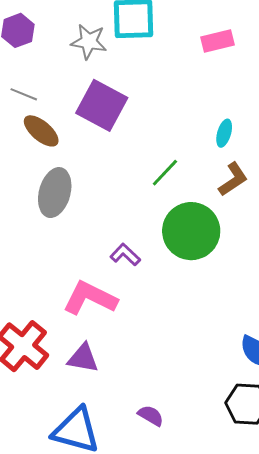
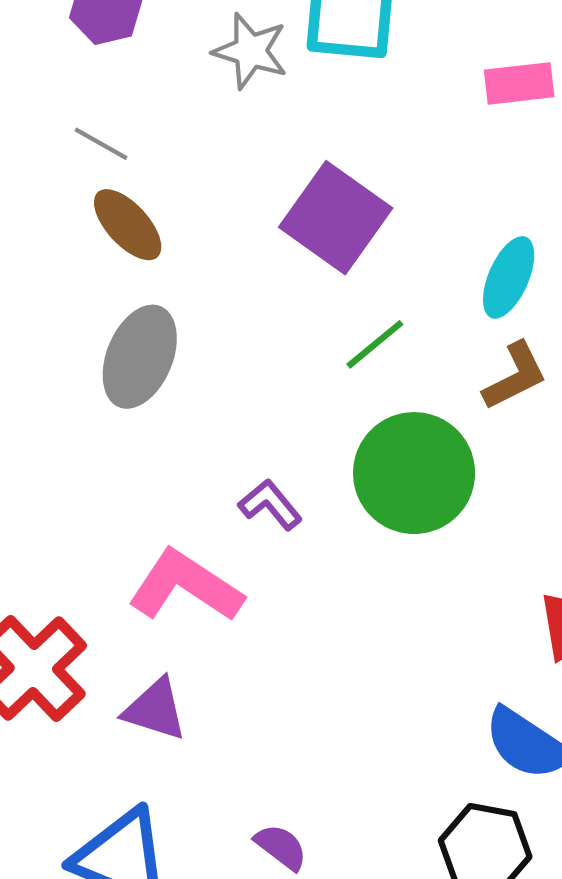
purple square: (102, 105) -> (336, 218), moved
cyan ellipse: (224, 133) -> (509, 277), size x1.4

